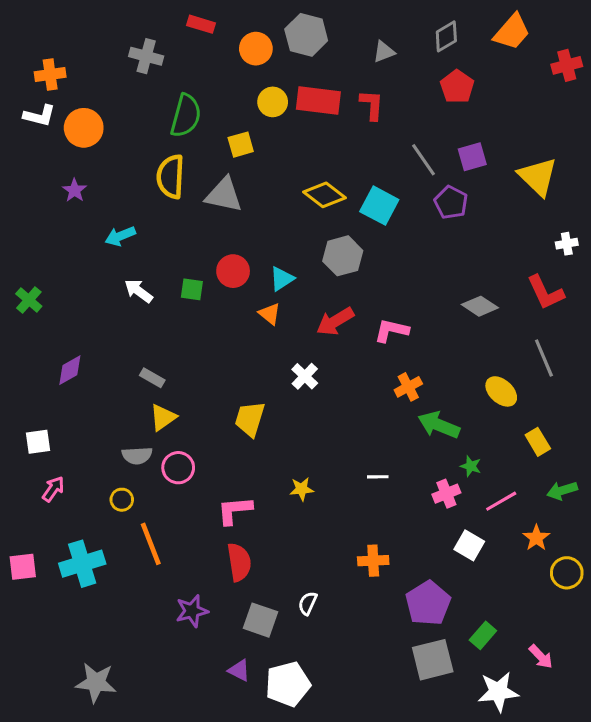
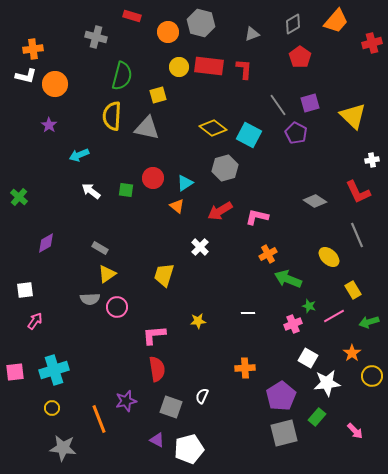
yellow circle: (122, 500) -> (52, 408), moved
pink line: (501, 501) -> (334, 316), moved
orange line: (151, 544) -> (99, 419), moved
white star: (498, 692) -> (327, 383), moved

